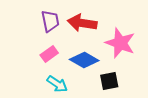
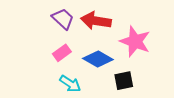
purple trapezoid: (50, 21) -> (63, 19), turned -35

